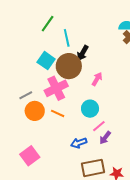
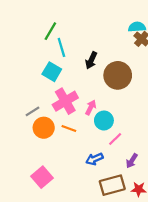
cyan line: (67, 38) -> (61, 47), moved
brown circle: (69, 66) -> (118, 75), moved
pink arrow: (97, 79) -> (91, 107), moved
purple arrow: (105, 138) -> (132, 161), moved

